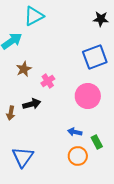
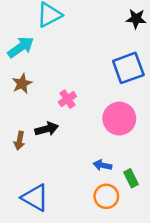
brown star: (24, 69) -> (22, 84), moved
blue triangle: (23, 157) -> (35, 198), turned -35

